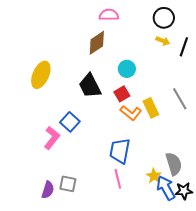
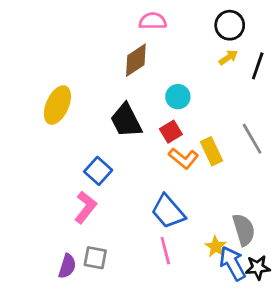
yellow arrow: (163, 41) -> (228, 57), turned -56
pink L-shape: (52, 138) -> (85, 207), moved
blue trapezoid: (120, 151) -> (168, 211), turned -52

